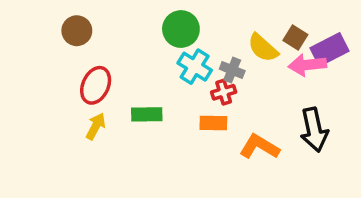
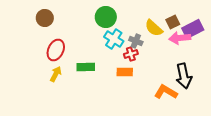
brown square: (295, 38) -> (173, 22), turned 32
orange L-shape: (259, 147) -> (166, 92), moved

